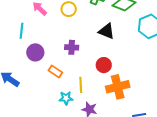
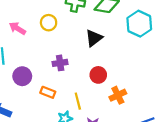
black triangle: (107, 31) -> (94, 38), turned -48
orange cross: (118, 87) -> (118, 95), size x0.7

